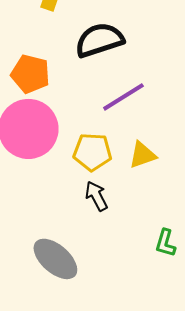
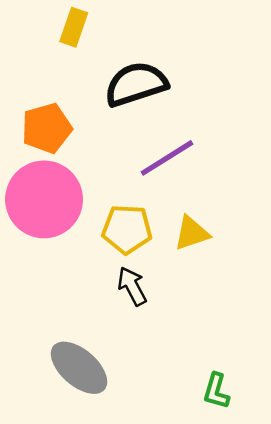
orange pentagon: (30, 74) -> (47, 128), turned -30
green L-shape: (165, 243) -> (216, 391), moved

